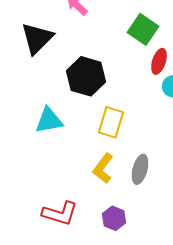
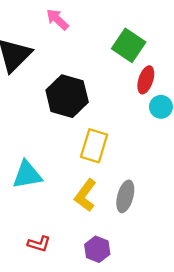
cyan triangle: (49, 120) -> (27, 175), moved
red L-shape: (60, 213) -> (39, 244), size x0.6

